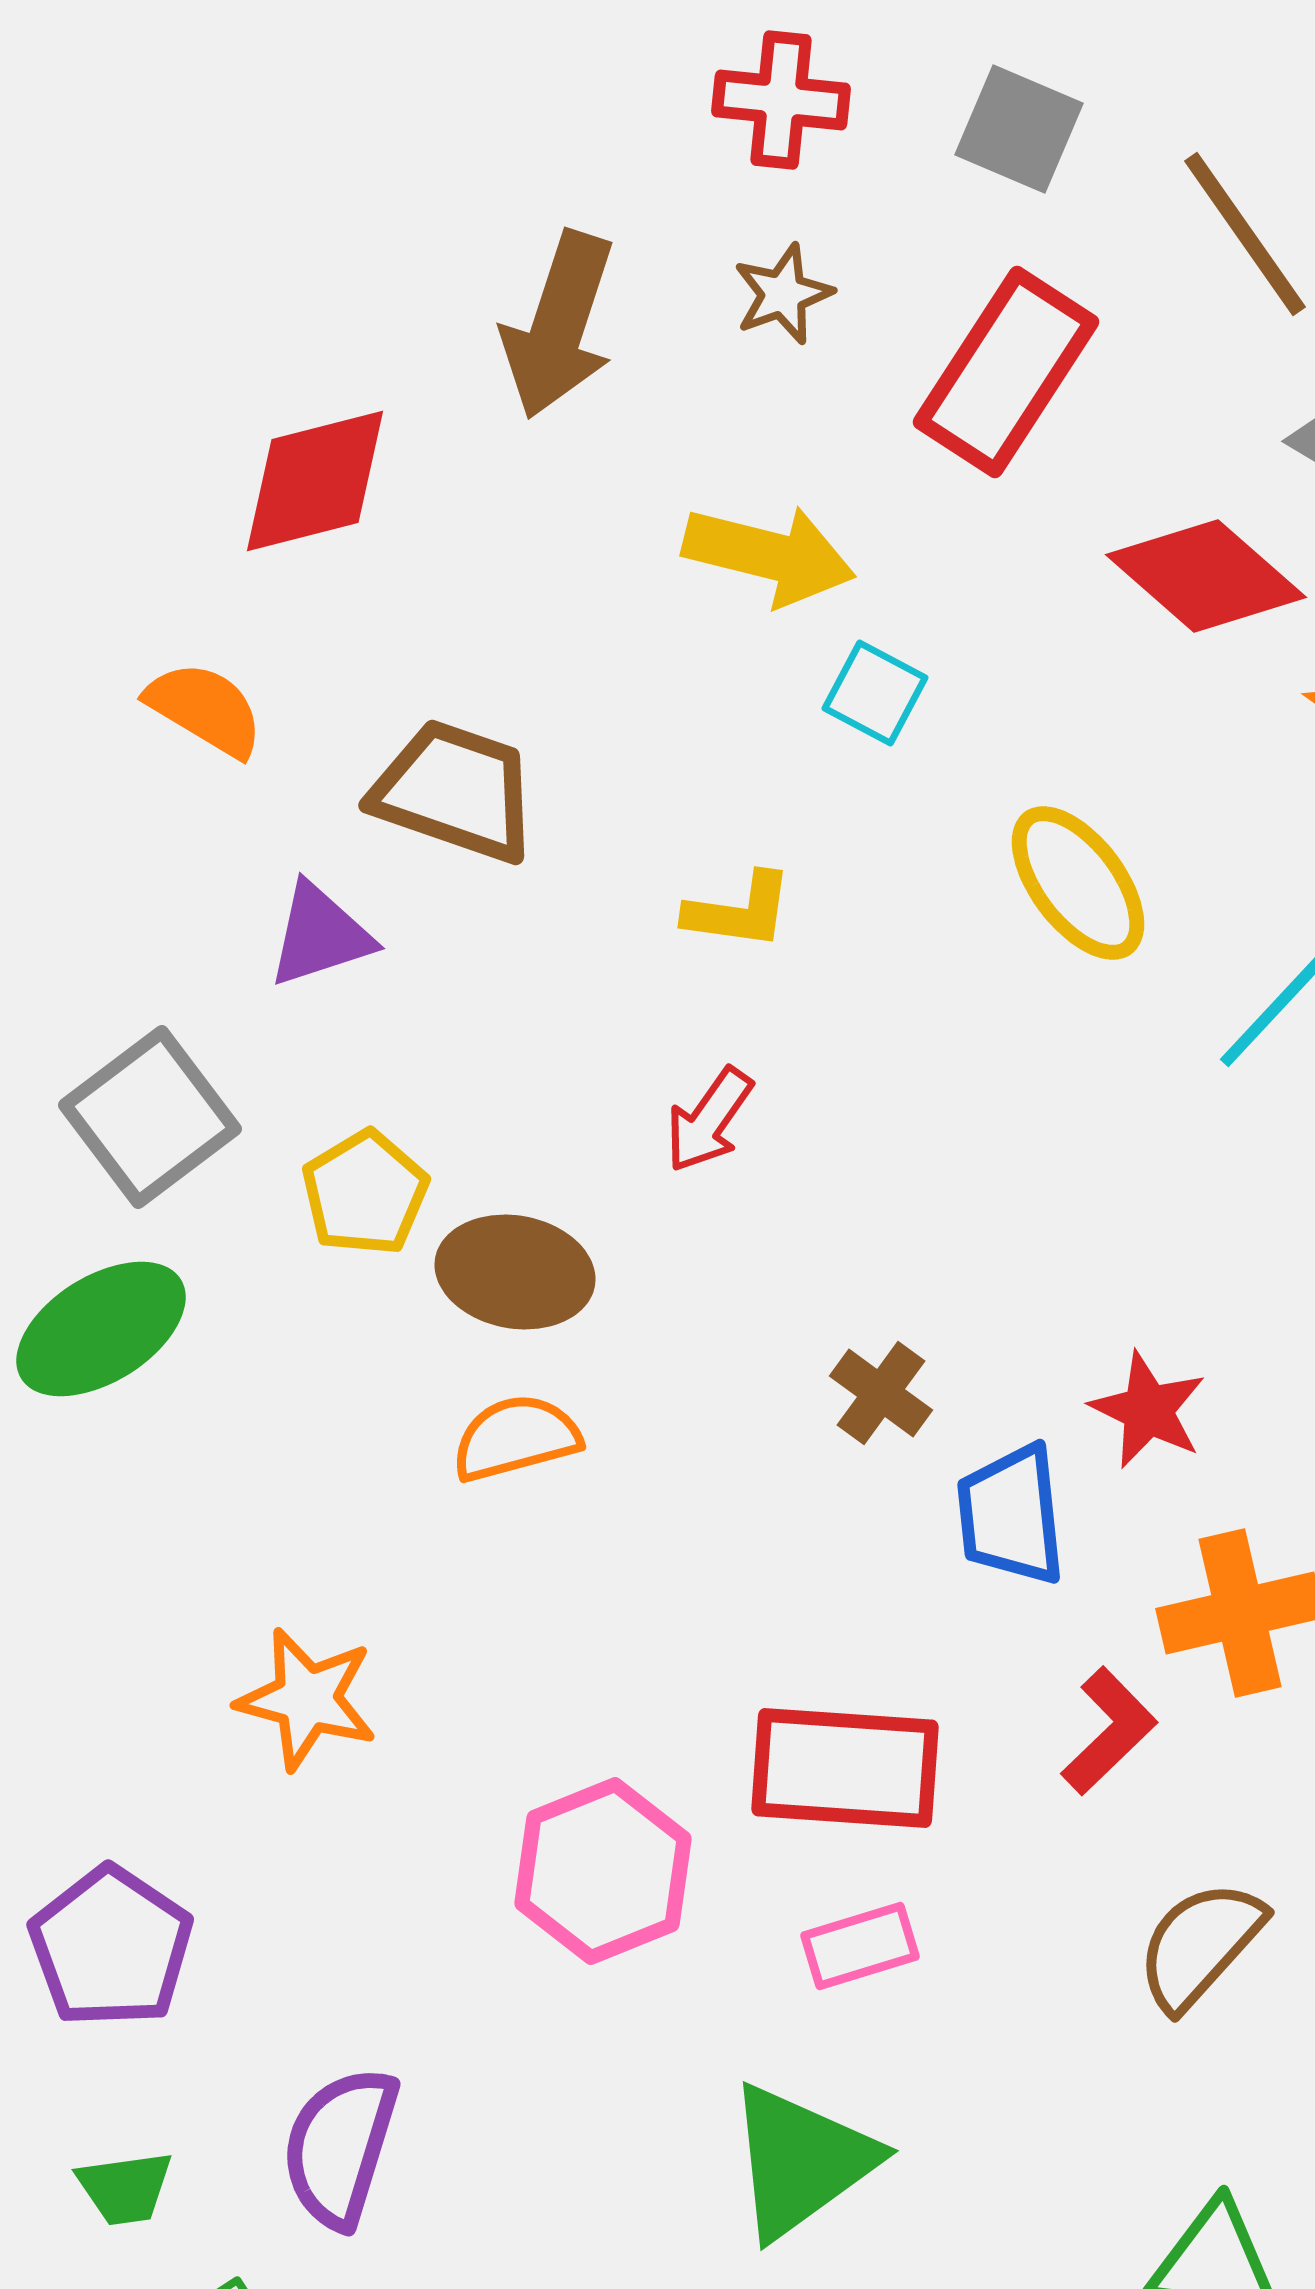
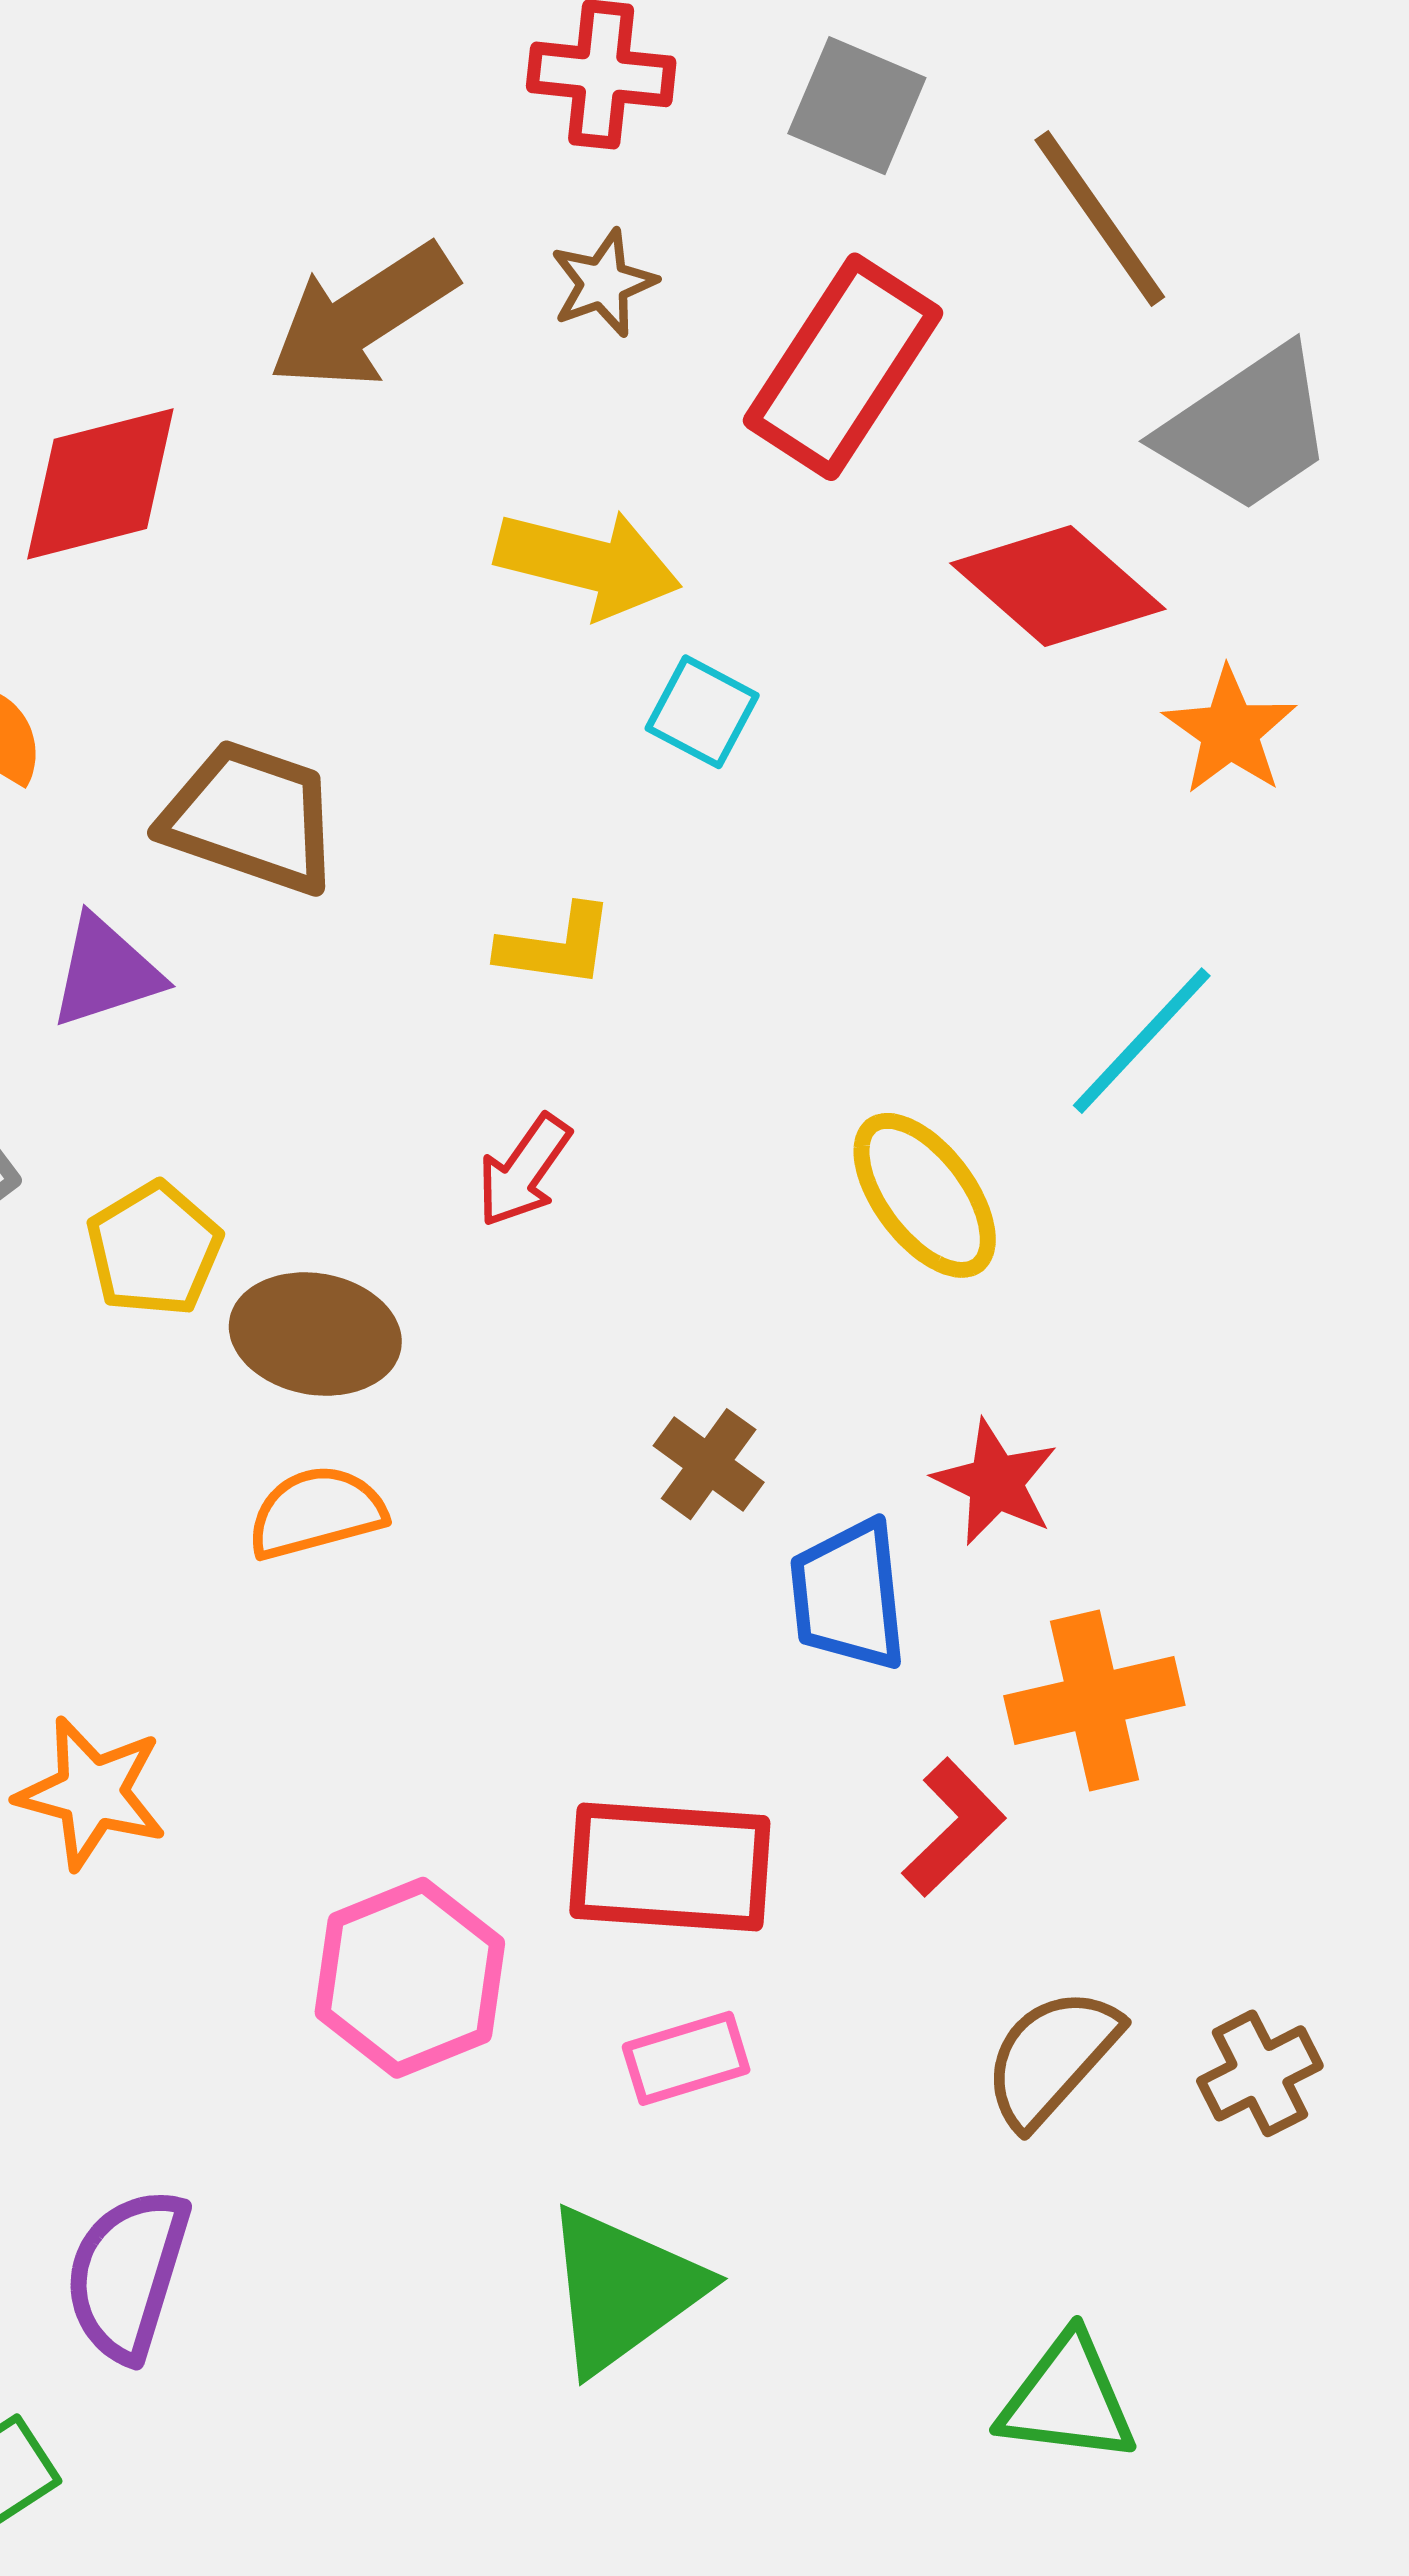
brown arrow: (559, 325) -> (363, 316), turned 39
yellow ellipse: (1078, 883) -> (925, 1195), moved

